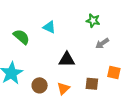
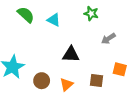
green star: (93, 21) -> (91, 13), moved
green semicircle: (21, 37) -> (26, 15), moved

